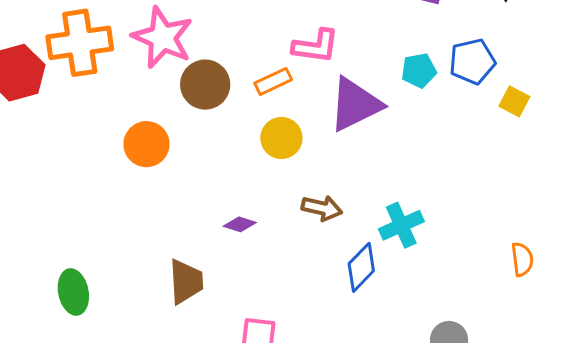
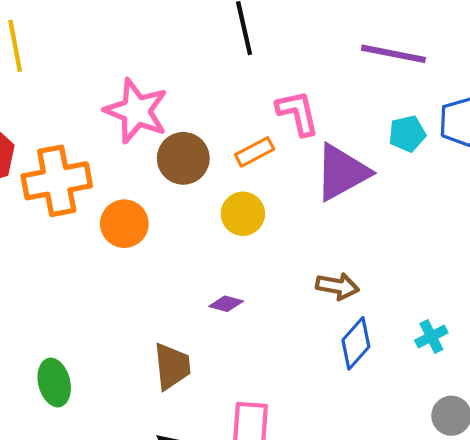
orange cross: (80, 43) -> (57, 181), moved
pink L-shape: (316, 46) -> (298, 113), turned -108
yellow circle: (281, 138) -> (243, 214), moved
brown arrow: (322, 208) -> (337, 286), moved
cyan cross: (401, 225) -> (431, 336), moved, size x0.7

